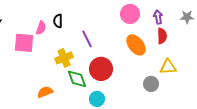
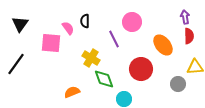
pink circle: (130, 14) -> (132, 22), moved
pink semicircle: (41, 28) -> (68, 28), turned -56
yellow cross: (64, 58) -> (91, 58), turned -36
red circle: (101, 69) -> (141, 69), moved

